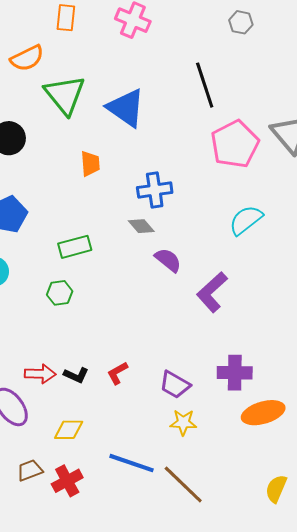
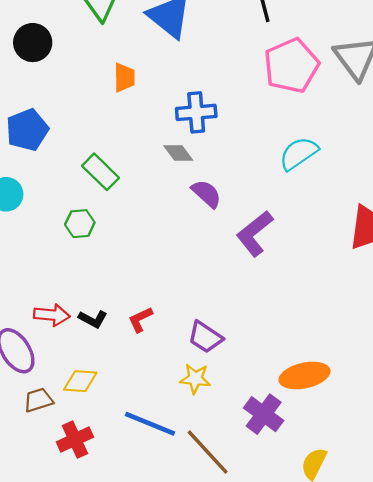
green rectangle: (75, 247) -> (100, 172), turned 56
purple cross: (235, 373) -> (264, 414), moved, turned 32
yellow star: (183, 422) -> (195, 379), moved
brown trapezoid: (30, 470) -> (38, 400), moved

